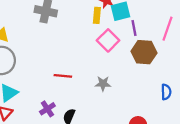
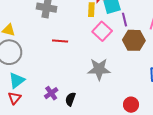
red line: (63, 76) -> (60, 41), moved
gray star: (103, 84) -> (99, 69), size x1.6

